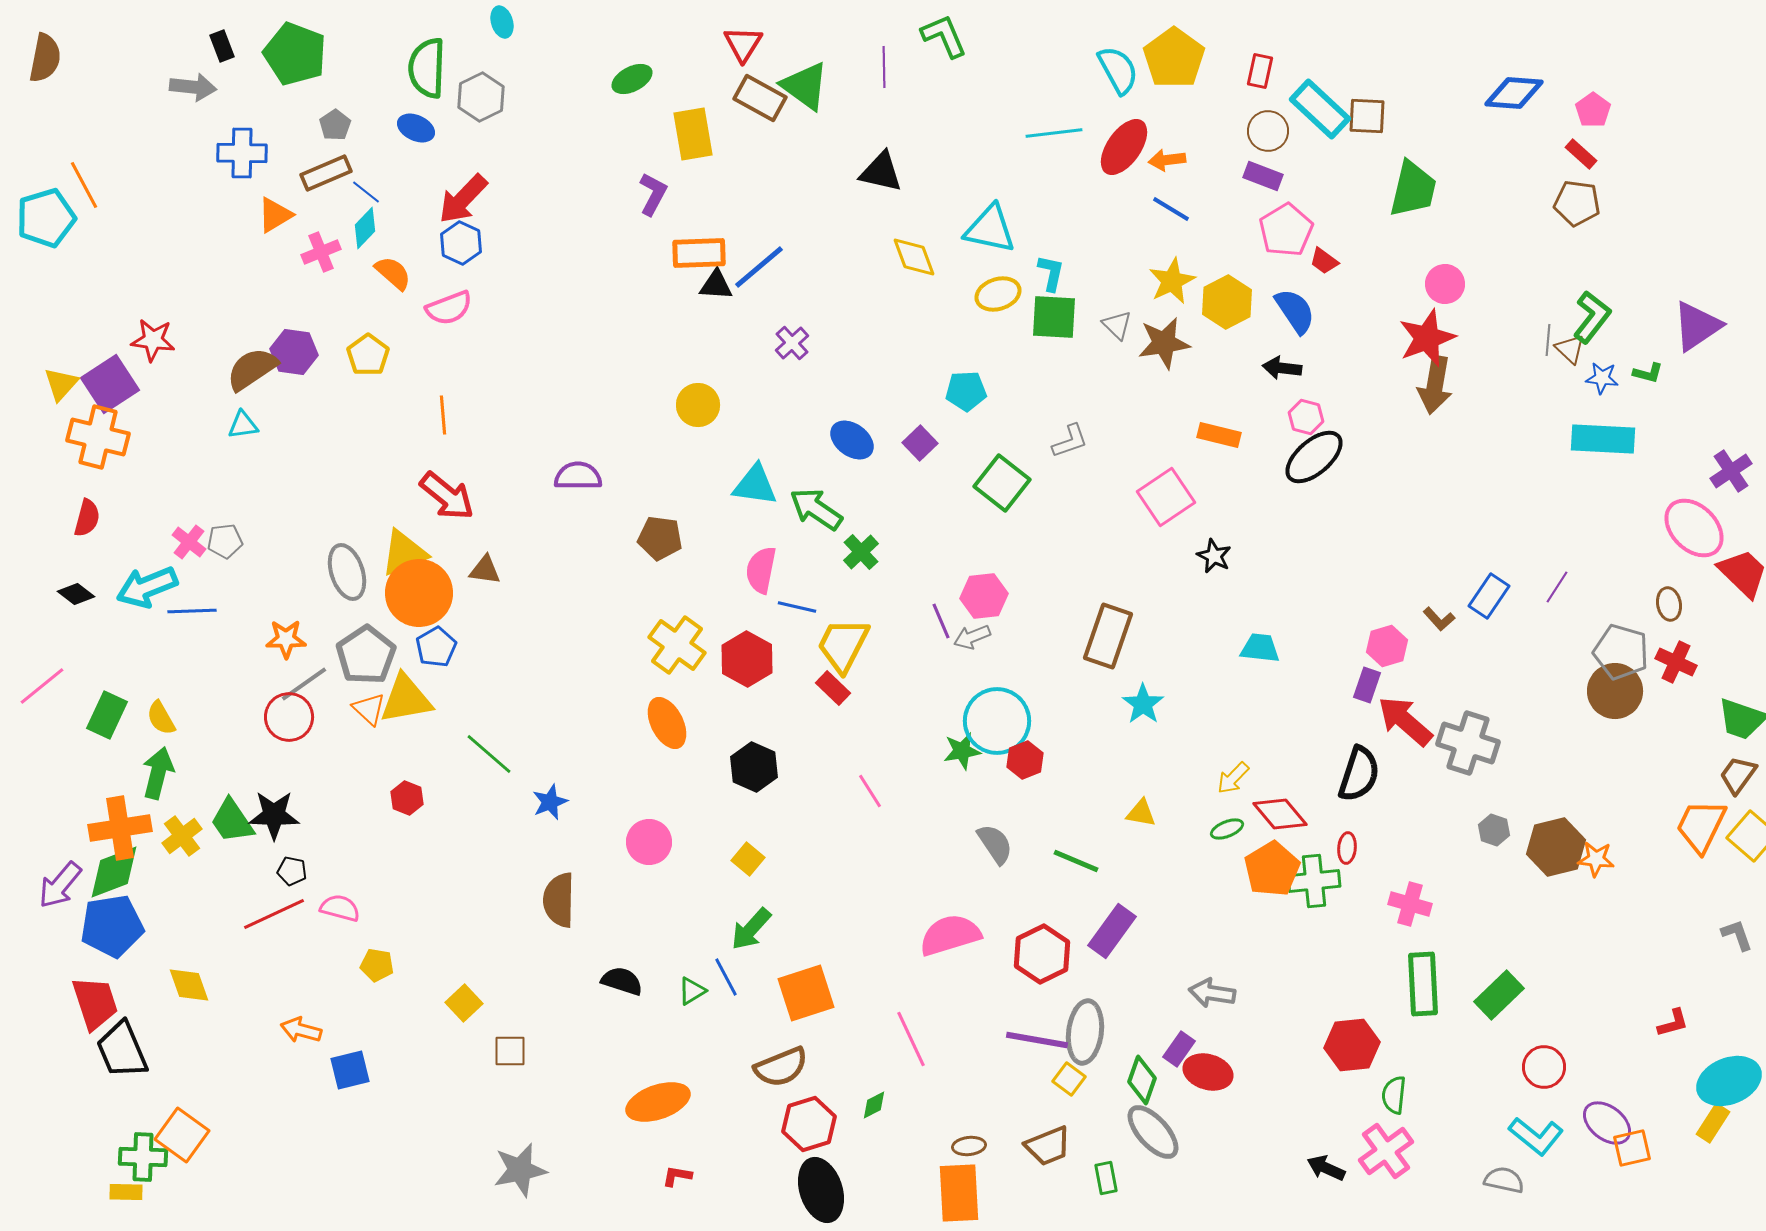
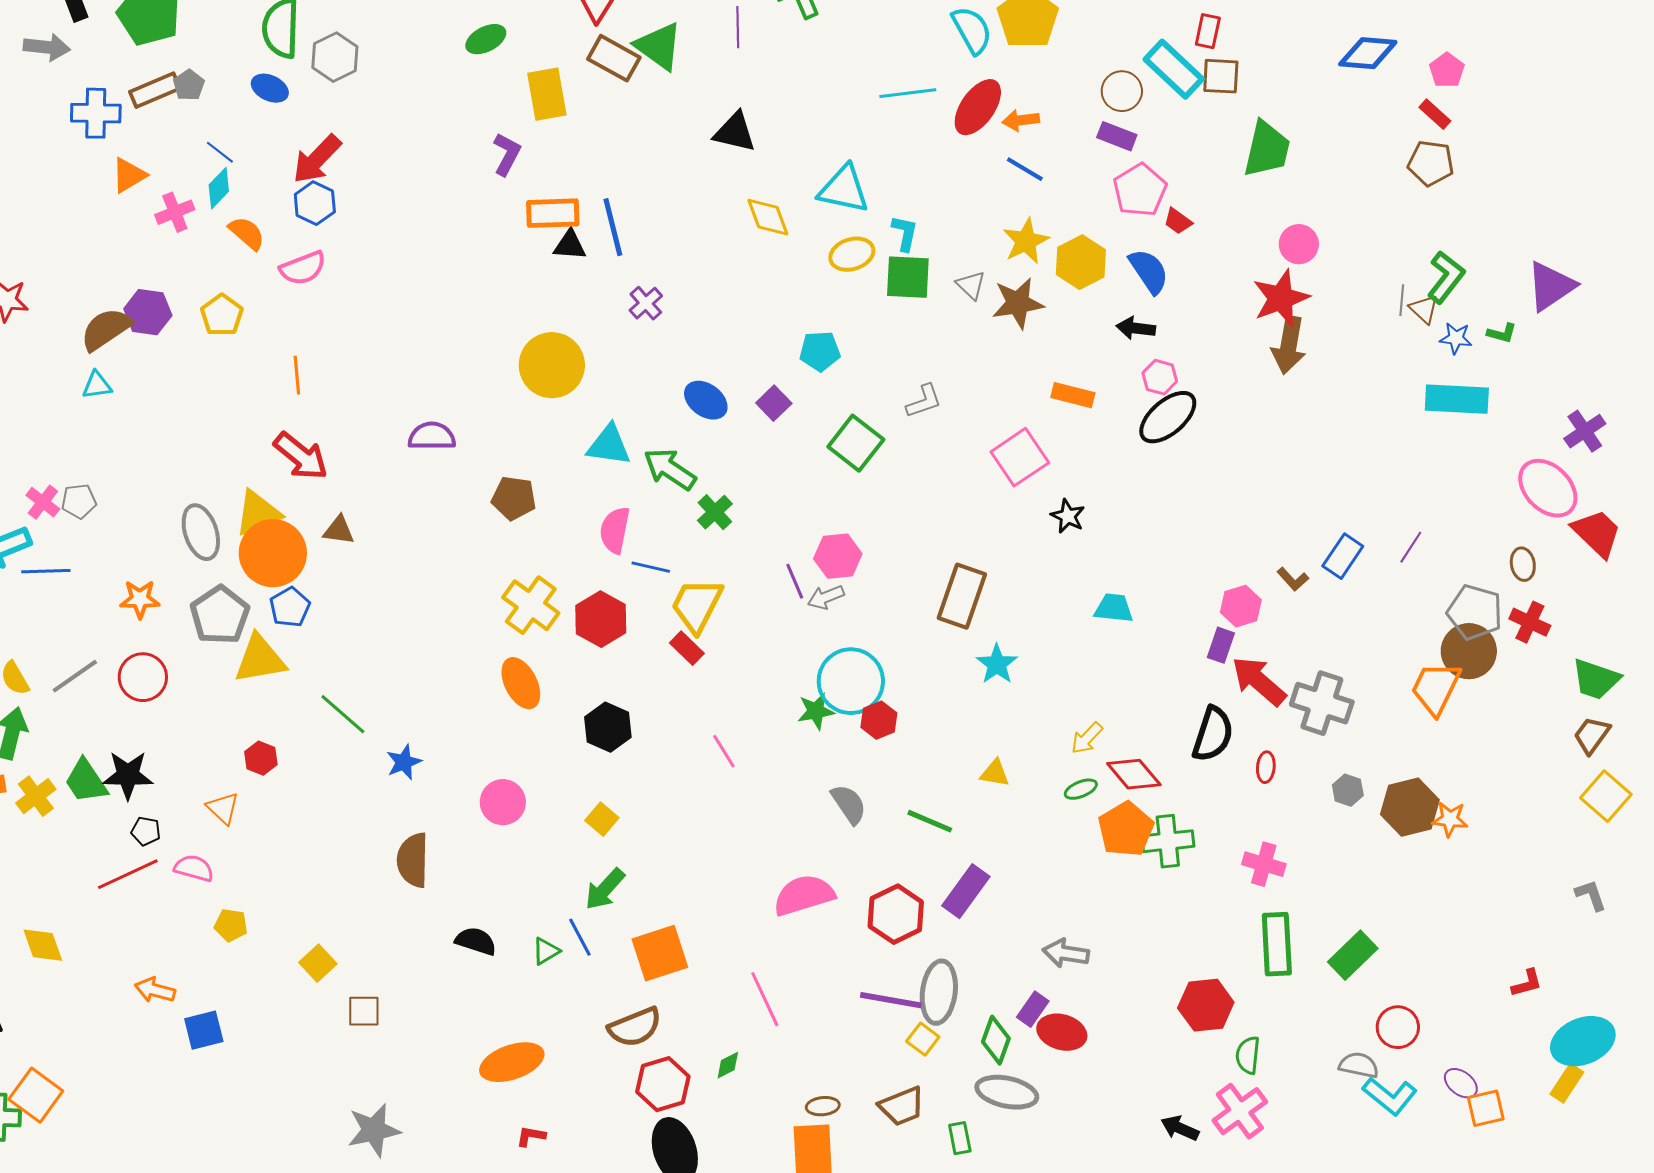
red rectangle: (1260, 71) -> (1208, 31), moved
brown rectangle: (326, 173) -> (155, 90), moved
blue line: (759, 267) -> (613, 227), turned -64
yellow circle: (698, 405) -> (552, 365), size x1.5
gray line: (304, 684) -> (75, 676), moved
orange triangle: (369, 709) -> (223, 808), moved
orange trapezoid: (1701, 826) -> (1436, 688), moved
red ellipse: (1347, 848) -> (1266, 767), moved
purple ellipse: (1607, 1123) -> (1461, 1083), size x0.7
gray ellipse: (1153, 1132) -> (1007, 1092), turned -36
gray semicircle: (1504, 1180) -> (1359, 1065), moved

